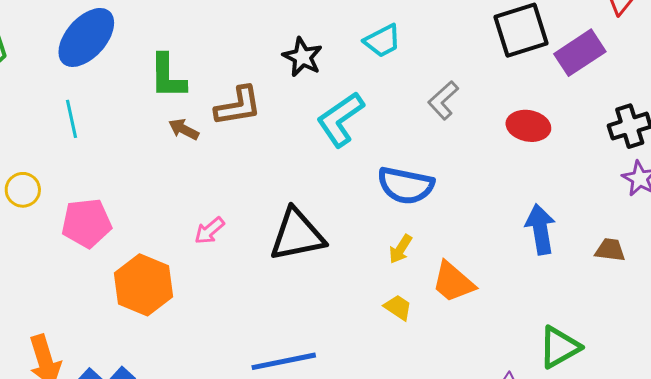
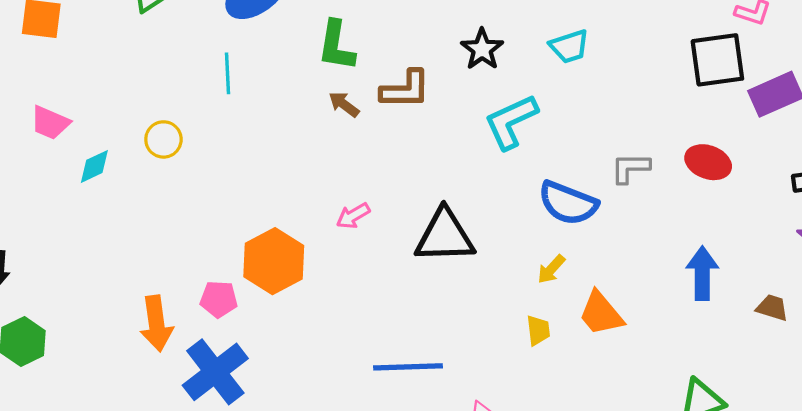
gray L-shape: (443, 100) -> (630, 168), moved, turned 33
pink pentagon: (87, 223) -> (219, 299), moved, size x0.7
yellow trapezoid: (398, 307) -> (538, 330), turned 40

